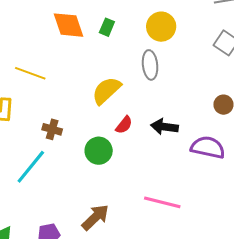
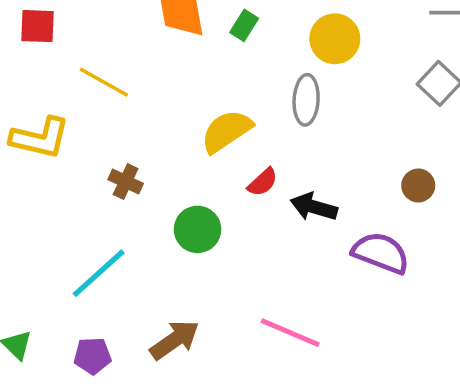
red semicircle: (124, 125) -> (263, 182), moved
cyan line: (31, 167) -> (99, 273), moved

